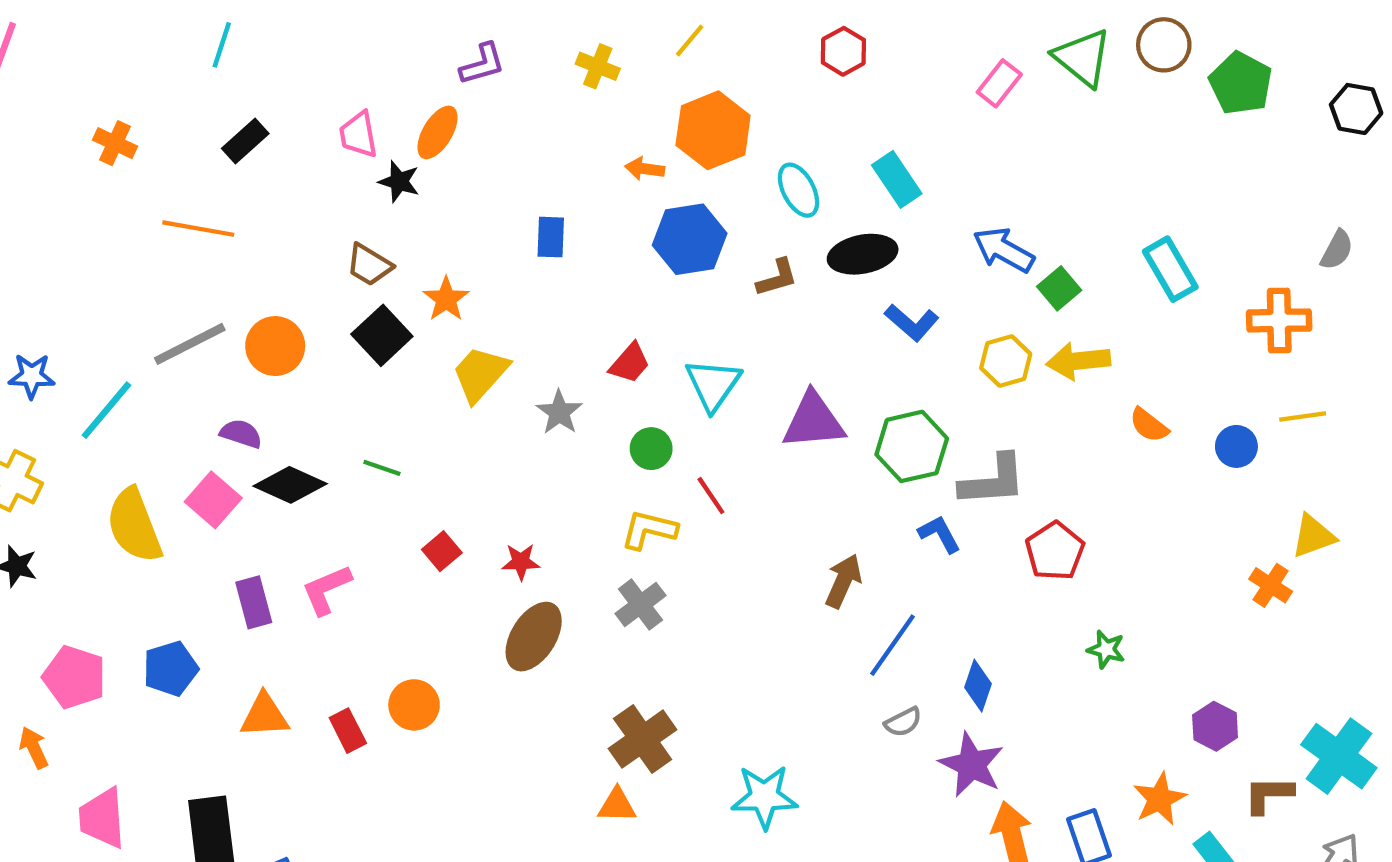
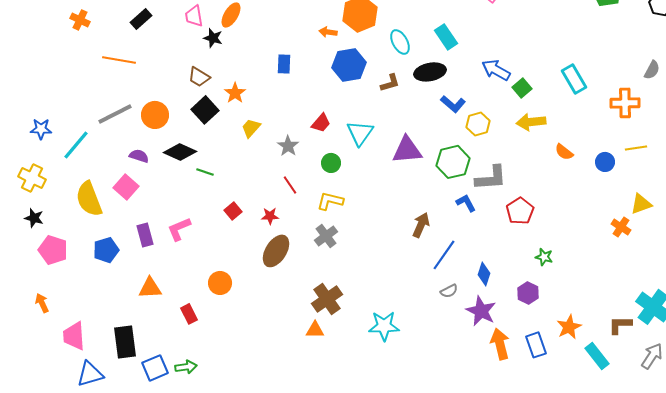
yellow hexagon: (1006, 361) -> (478, 124), moved
yellow trapezoid: (480, 374) -> (251, 128), size x0.7
black diamond: (290, 485) -> (180, 152), moved
red line: (711, 496) -> (290, 185), moved
blue pentagon: (170, 669) -> (106, 250), moved
pink pentagon: (74, 677) -> (53, 250), moved
purple hexagon: (1215, 726) -> (528, 293), moved
red rectangle: (348, 731) -> (189, 314), moved

